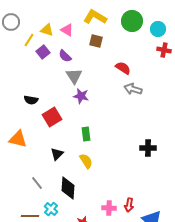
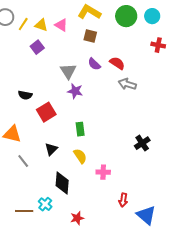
cyan circle: (158, 29) -> (152, 16), moved
yellow line: (29, 40) -> (23, 24), moved
purple semicircle: (65, 56) -> (94, 64), moved
black cross: (148, 148) -> (142, 143), turned -35
gray line: (37, 183) -> (23, 161), moved
pink cross: (109, 208) -> (103, 172), moved

